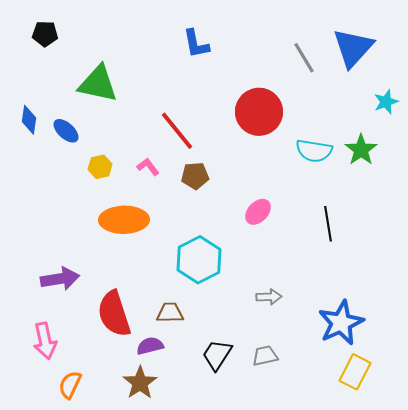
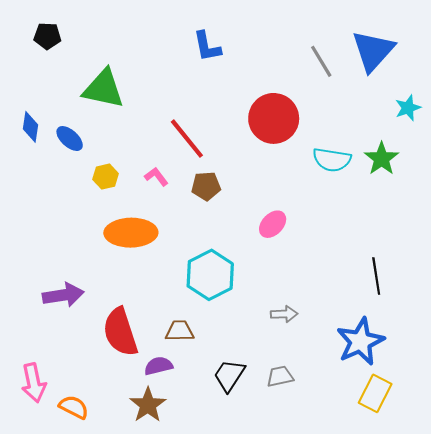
black line: (328, 224) -> (376, 276), moved
pink arrow: (45, 341) -> (34, 383), moved
orange semicircle: (70, 385) -> (74, 407), turned 92

